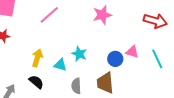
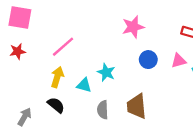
pink line: (49, 15) -> (63, 47), moved
pink triangle: (132, 52) -> (179, 61), moved, turned -32
blue circle: (115, 59) -> (148, 60), moved

